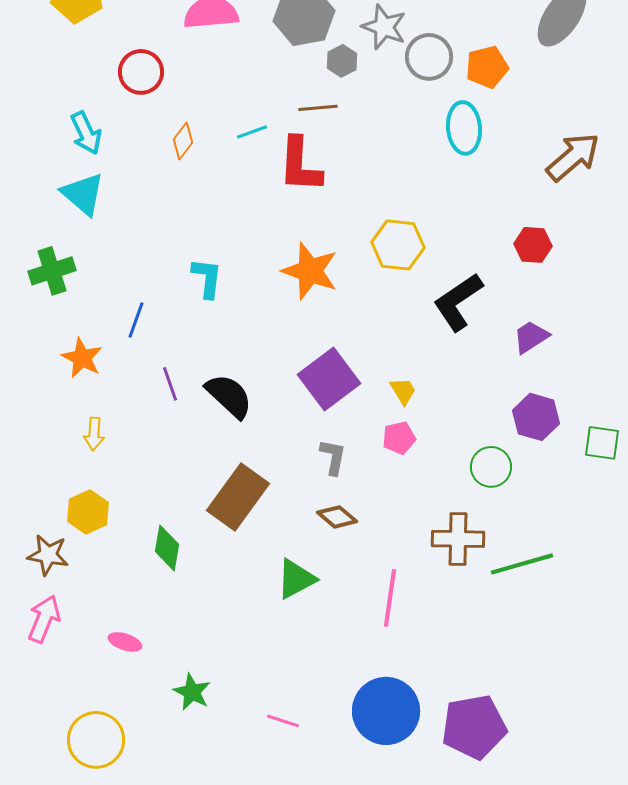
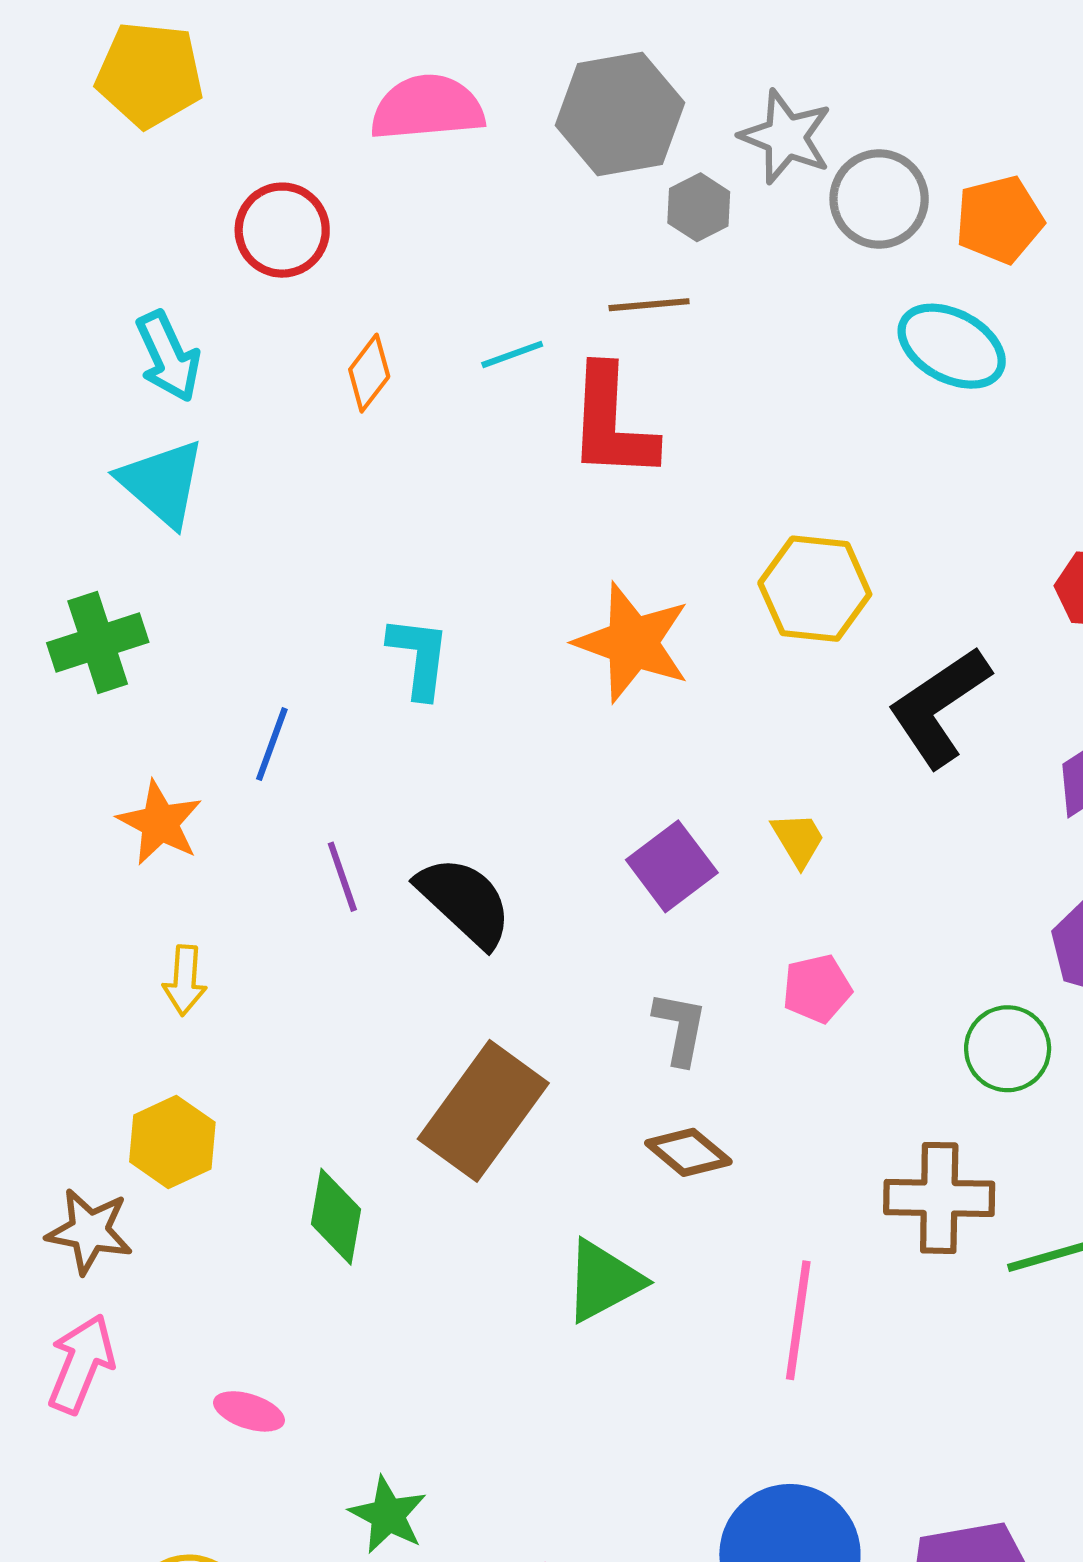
cyan ellipse: (464, 128) -> (952, 346), turned -57
purple square: (329, 379) -> (672, 866), size x0.7
yellow trapezoid: (403, 391) -> (798, 839), moved

